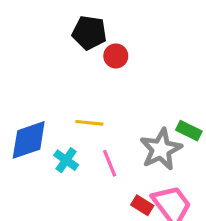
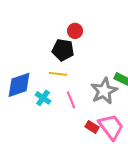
black pentagon: (89, 33) -> (63, 50), moved

